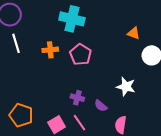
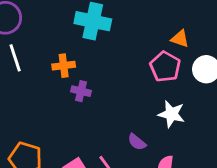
pink pentagon: (81, 55) -> (165, 67), moved
purple cross: (77, 98) -> (81, 91), moved

